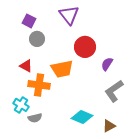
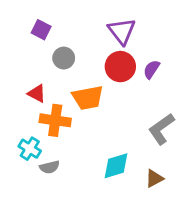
purple triangle: (69, 15) -> (122, 31), moved
gray circle: (37, 39) -> (64, 58), moved
purple semicircle: (107, 64) -> (151, 69), moved
cyan diamond: (82, 117) -> (116, 166), turned -40

